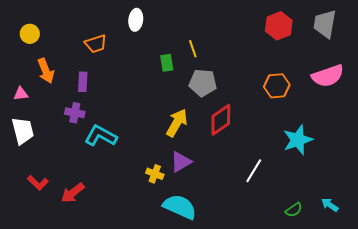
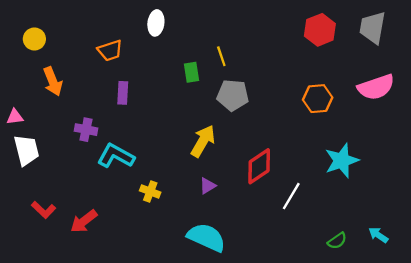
purple rectangle: (83, 82) -> (123, 93), moved
pink triangle: (21, 94) -> (15, 117), moved
red diamond: (221, 120) -> (259, 166), moved
purple triangle: (181, 162) -> (208, 186), size x0.7
yellow cross: (155, 174) -> (150, 191), moved

